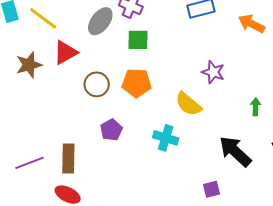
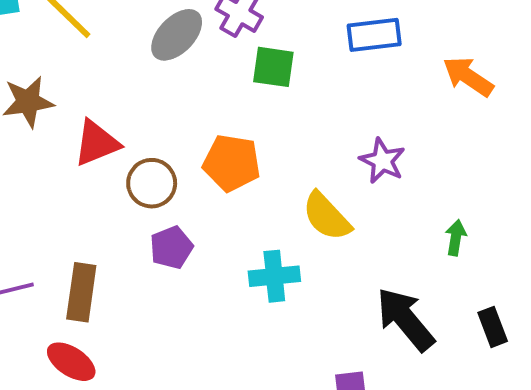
green square: (138, 40) -> (273, 67), moved
red triangle: (65, 53) -> (97, 143), moved
brown circle: (97, 84) -> (152, 183), moved
cyan cross: (166, 138) -> (274, 276), turned -30

